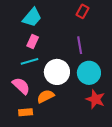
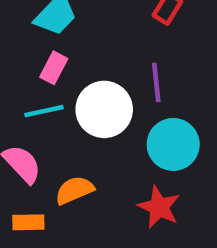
white circle: (57, 72) -> (104, 109), moved
red star: (95, 99) -> (159, 207), moved

